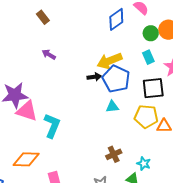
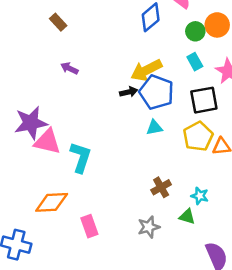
yellow pentagon: (146, 116) -> (198, 136), turned -30

